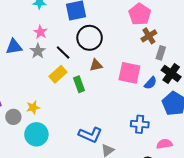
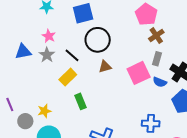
gray rectangle: (161, 53) -> (157, 59), moved
pink square: (129, 73) -> (139, 73), turned -35
blue semicircle: (150, 83) -> (160, 82), turned 72
green rectangle: (79, 84) -> (80, 101), moved

